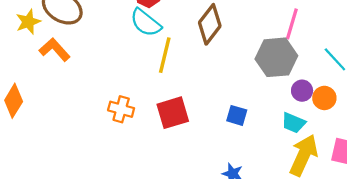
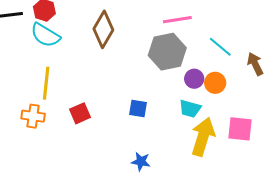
pink line: (292, 24) -> (177, 20), turned 72
yellow line: (165, 55) -> (46, 83), moved
red square: (173, 113) -> (80, 113), size x0.7

